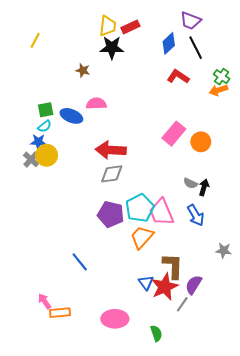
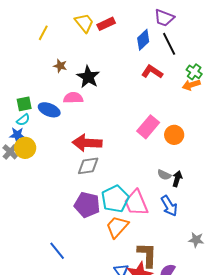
yellow trapezoid: (108, 26) -> (84, 23), turned -45
yellow line: (35, 40) -> (43, 33), moved
black star: (112, 48) -> (88, 77), moved, turned 30

